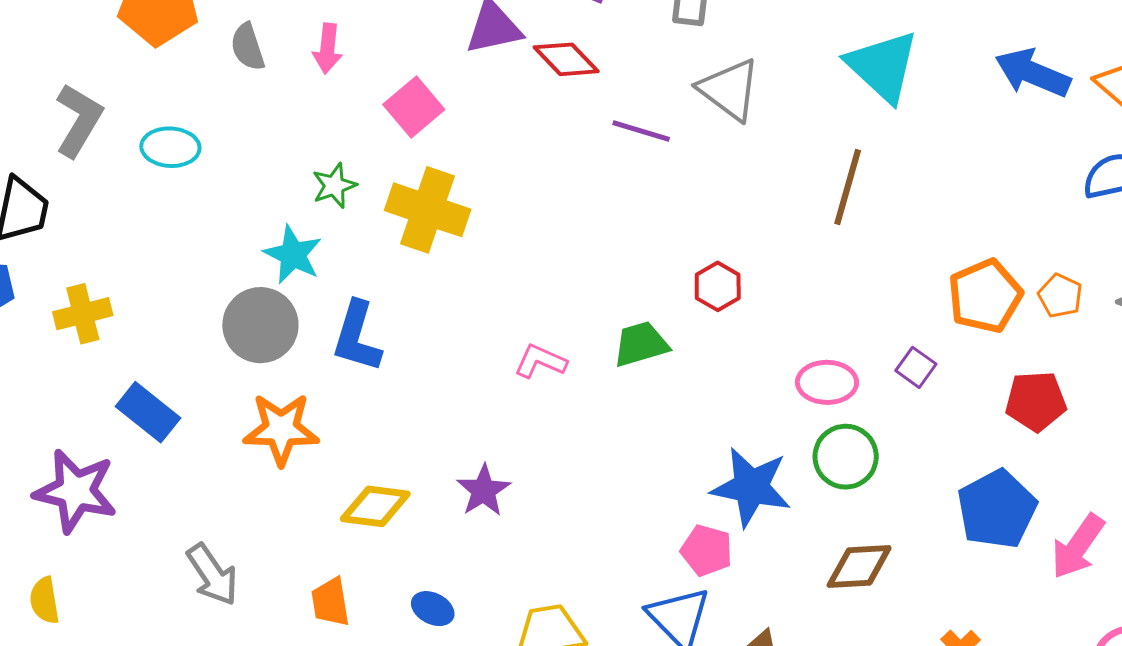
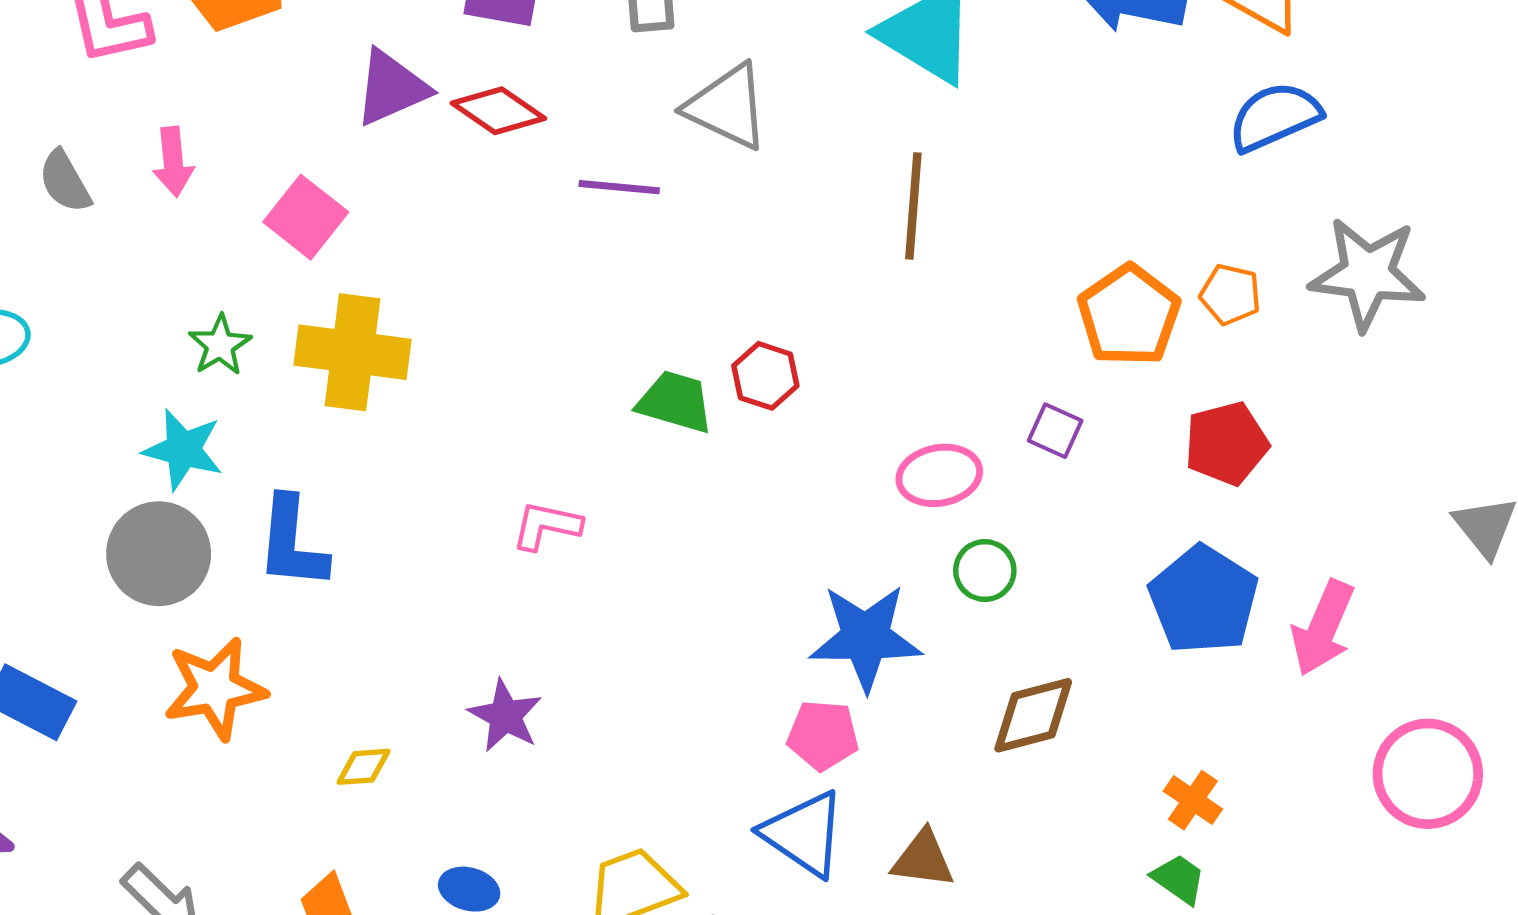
green trapezoid: (641, 344) -> (675, 402), moved, turned 44
green circle: (846, 457) -> (985, 571), size x0.7
yellow diamond: (375, 506) -> (363, 767), size x0.6

